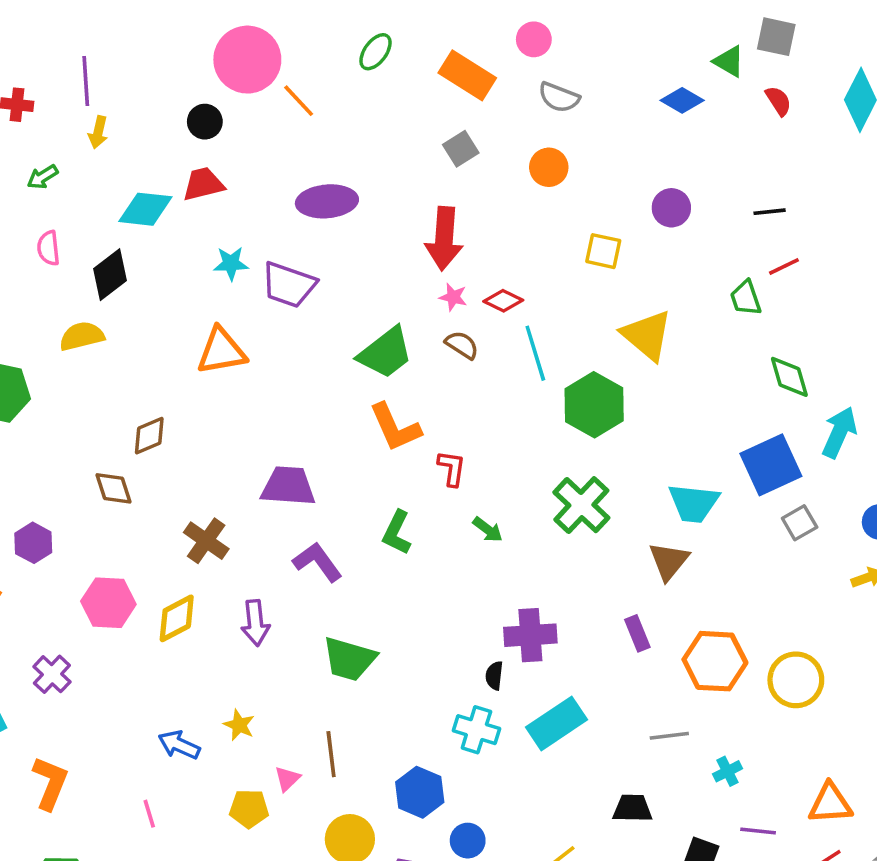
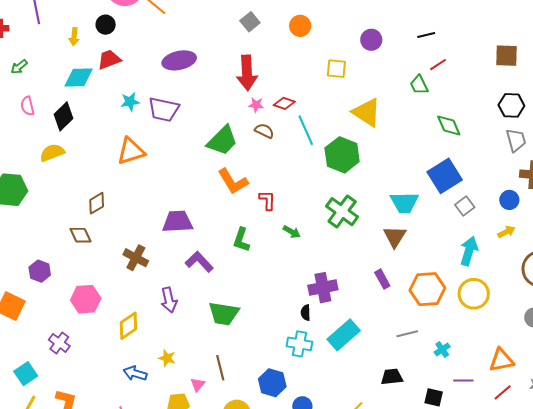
yellow arrow: (98, 132) -> (74, 37), moved
cyan arrow: (839, 432) -> (469, 251), moved
yellow diamond: (177, 618) -> (128, 326), moved

